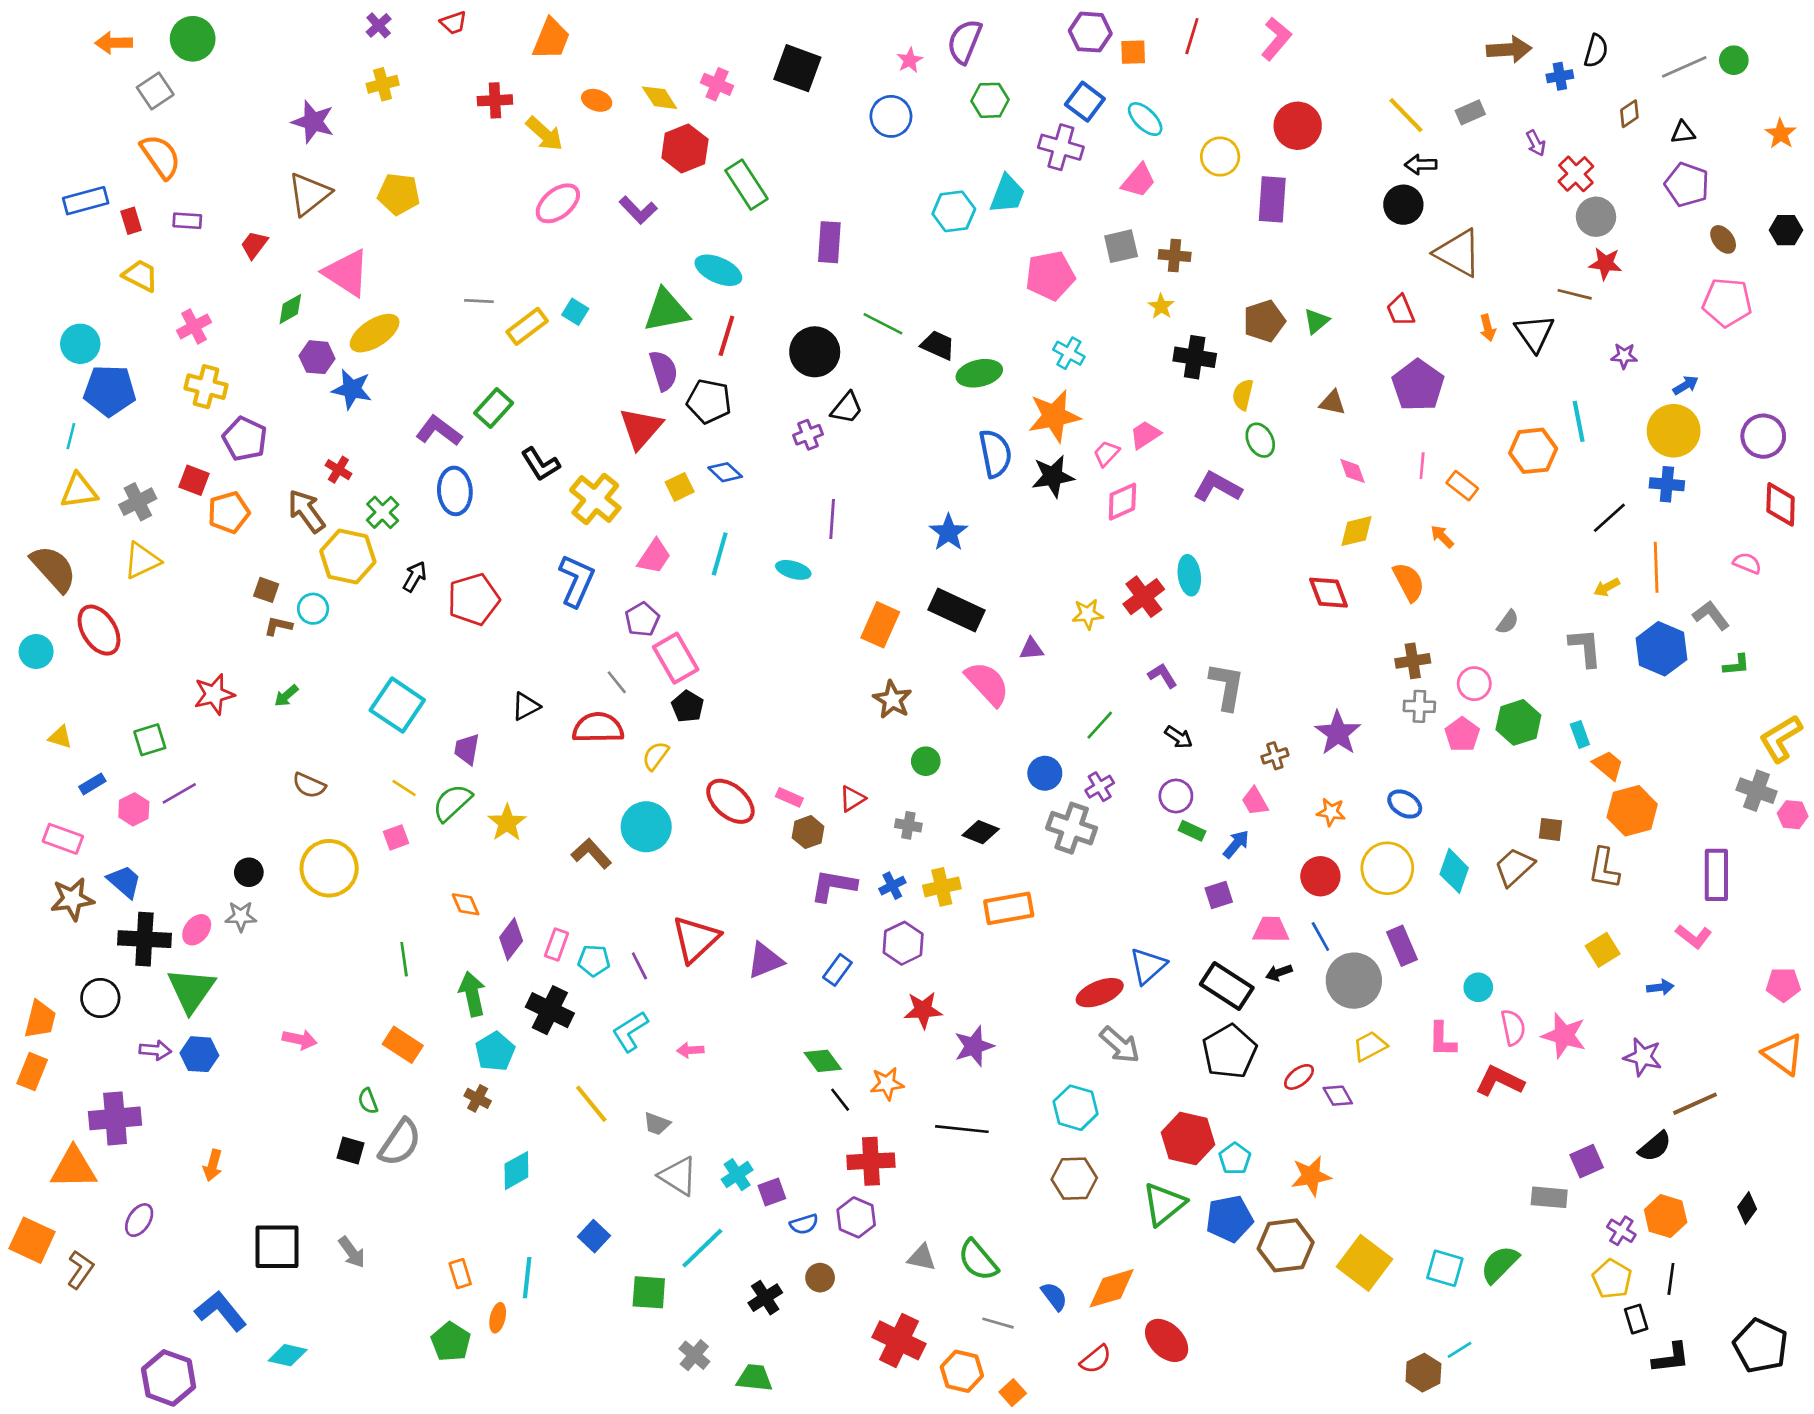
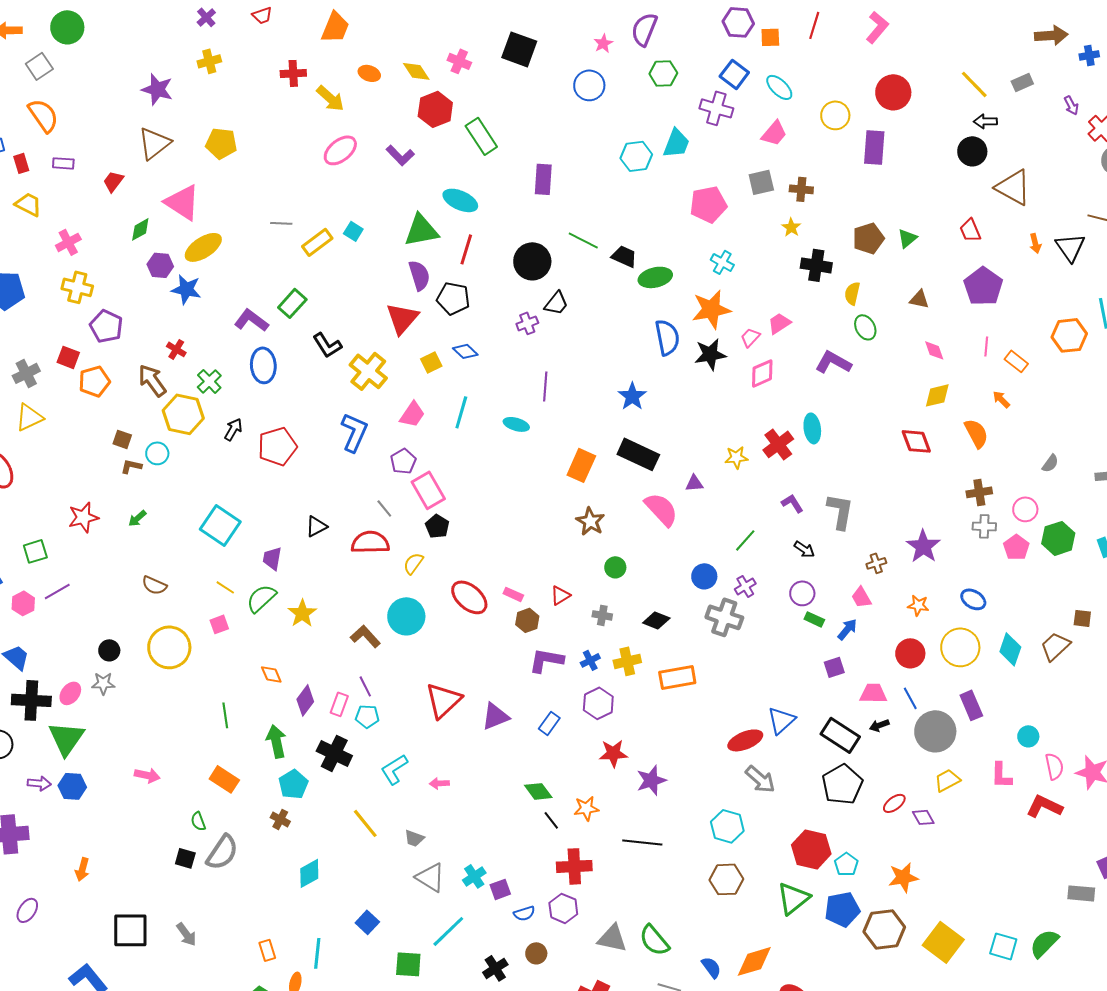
purple line: (639, 966) -> (365, 686), moved
gray triangle: (922, 1258) -> (612, 938), size x1.4

